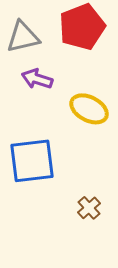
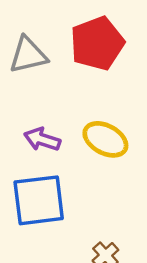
purple arrow: (37, 79) -> (42, 139), moved

